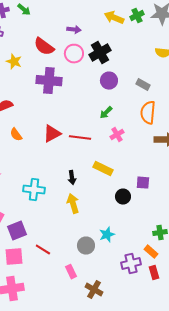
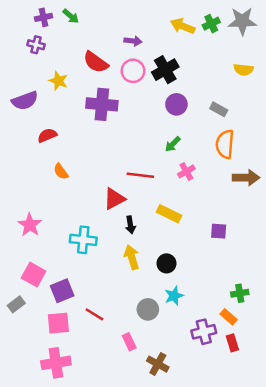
red triangle: (52, 134) -> (114, 199), moved
black circle: (123, 197) -> (166, 263), moved

